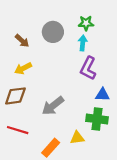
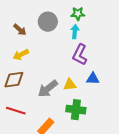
green cross: (97, 119) -> (76, 110), moved
yellow triangle: (77, 138) -> (70, 85), moved

